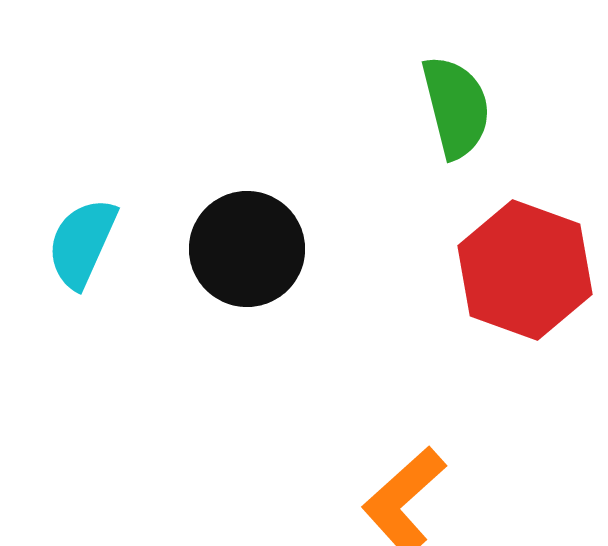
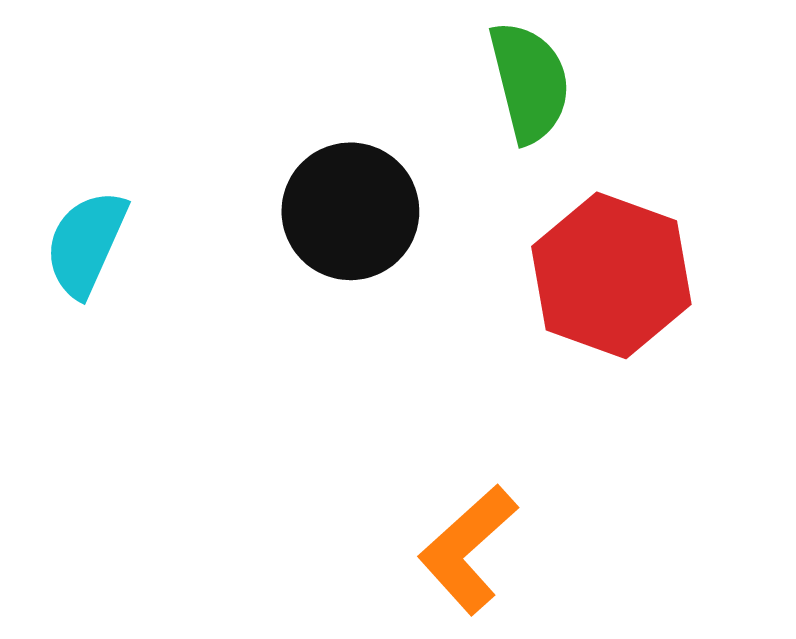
black circle: (247, 249) -> (350, 211), moved

